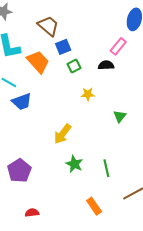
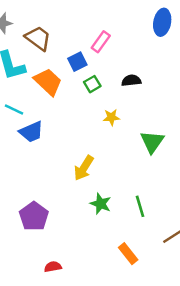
brown trapezoid: (48, 26) -> (38, 38), moved
pink rectangle: (118, 46) -> (101, 42), moved
green triangle: (120, 116) -> (152, 142), size x1.5

